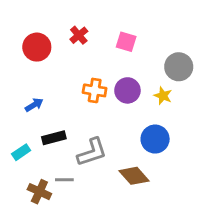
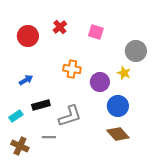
purple circle: (127, 90) -> (100, 82), moved
brown diamond: (134, 176) -> (118, 134), moved
brown cross: (39, 192) -> (20, 146), moved

